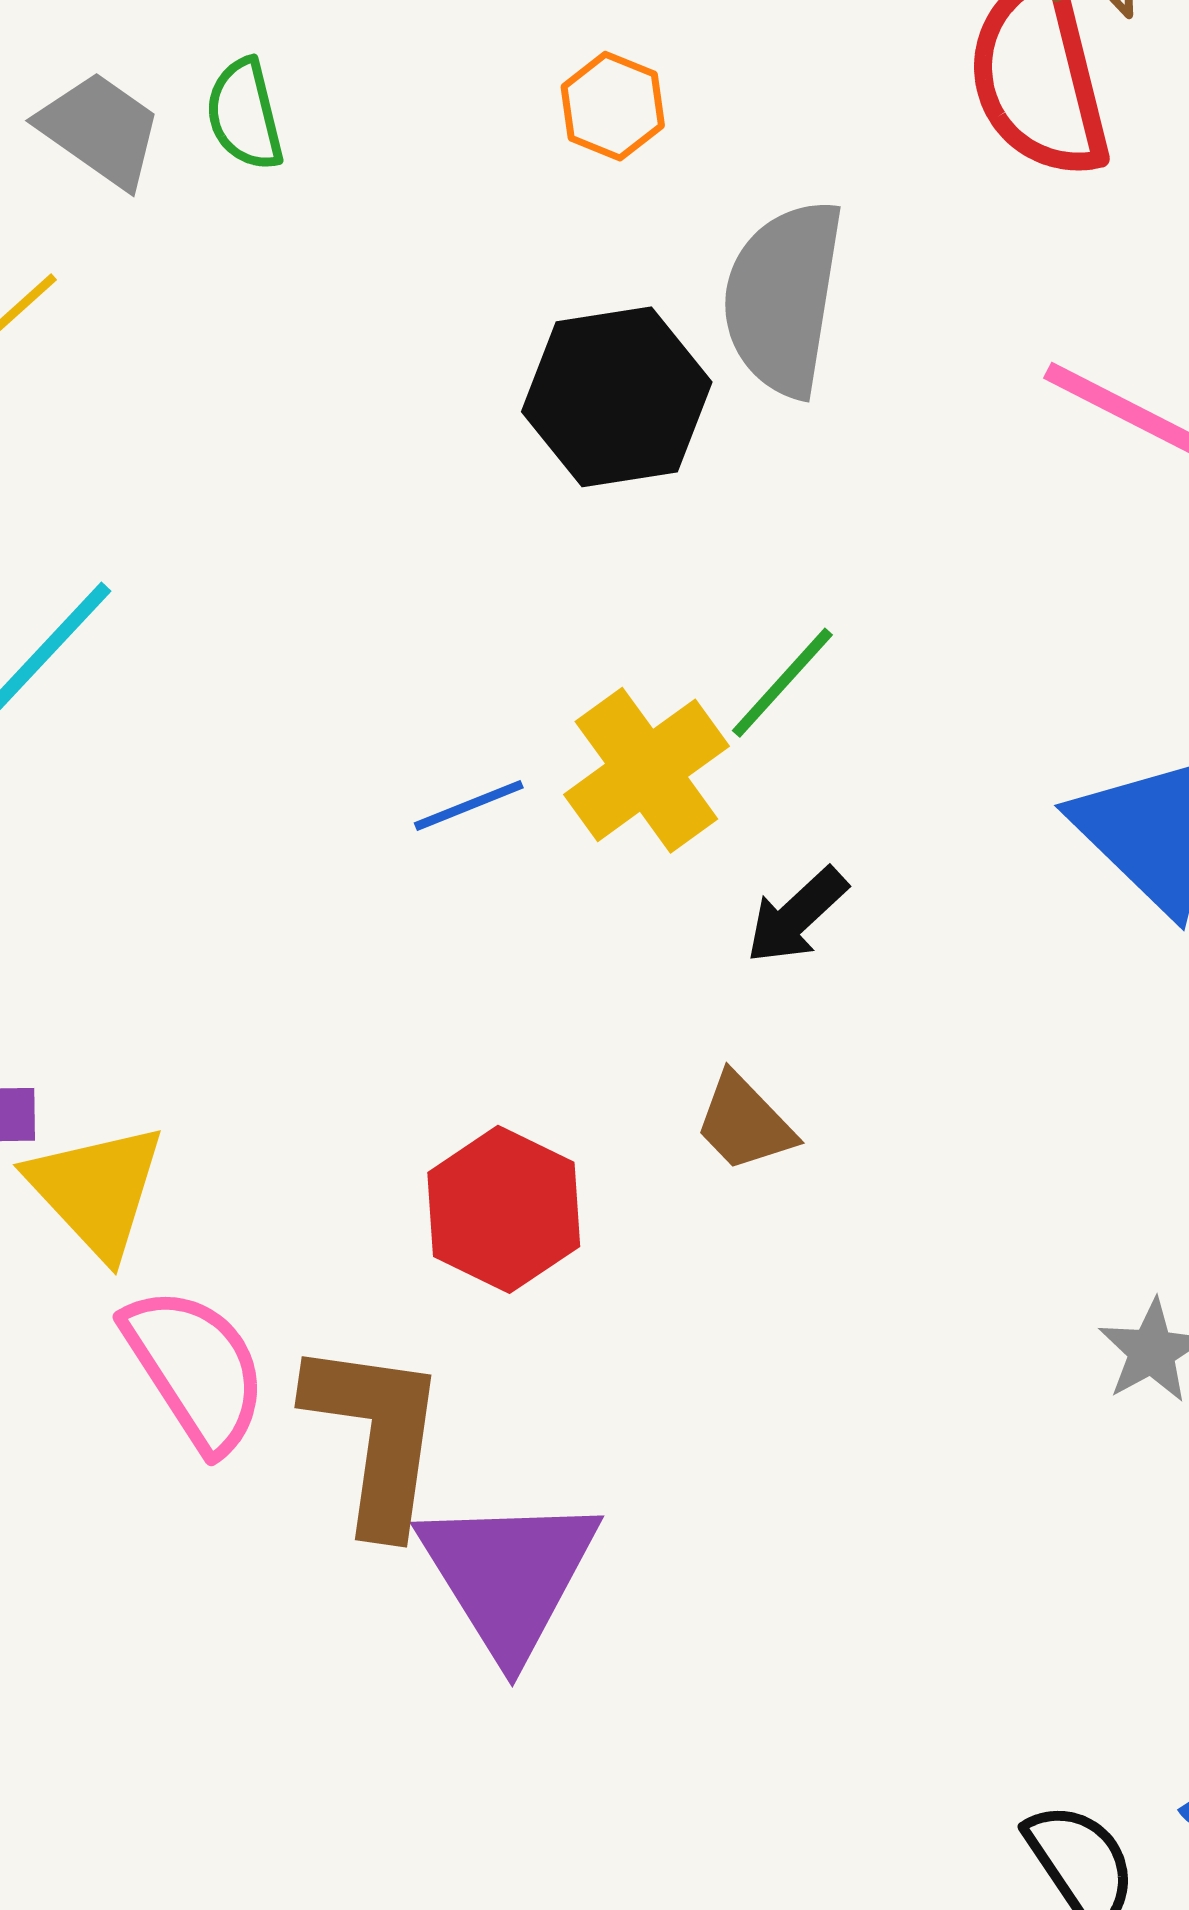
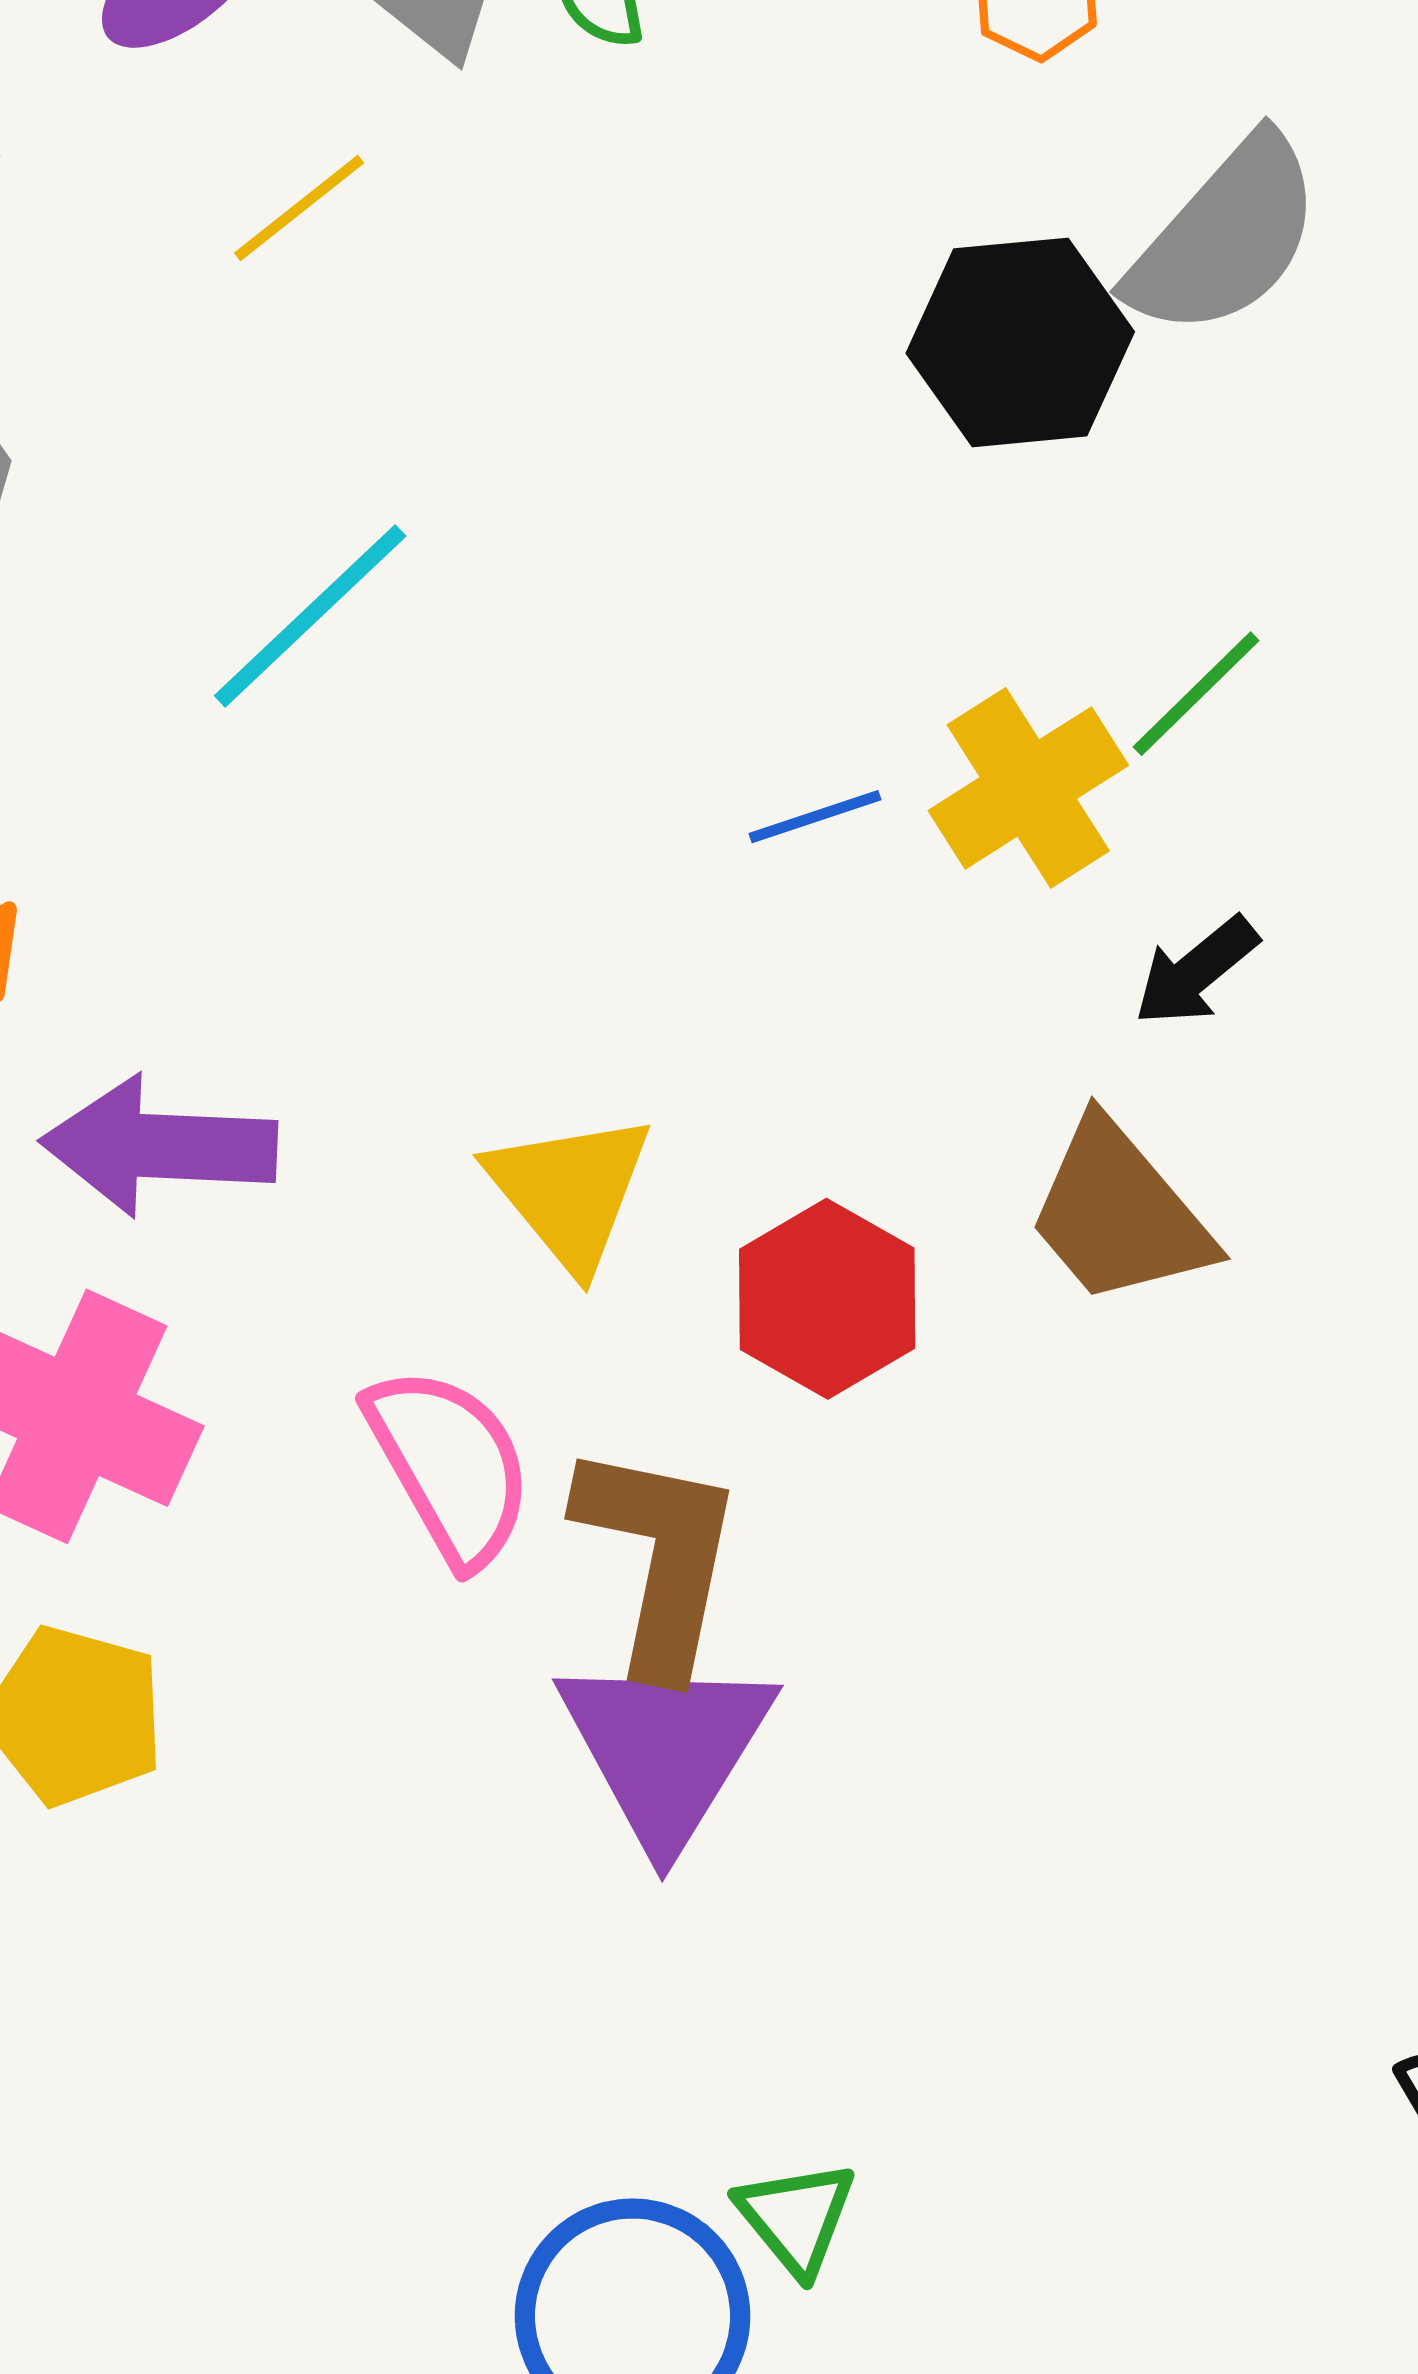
gray semicircle: (783, 298) -> (1225, 237), turned -151
brown trapezoid: (744, 1123) -> (1119, 1213), size x1.6
yellow triangle: (96, 1190) -> (570, 1191), moved
purple triangle: (509, 1575) -> (666, 1749), moved

